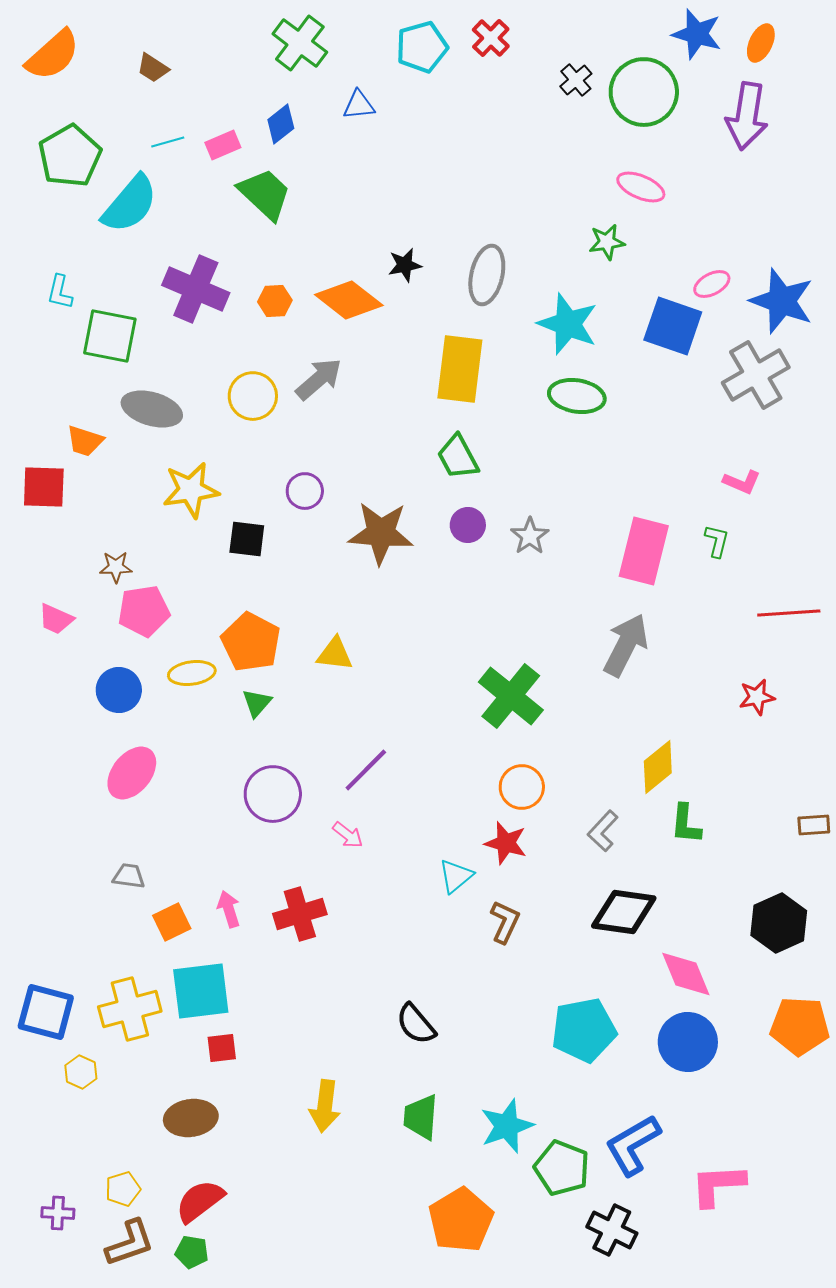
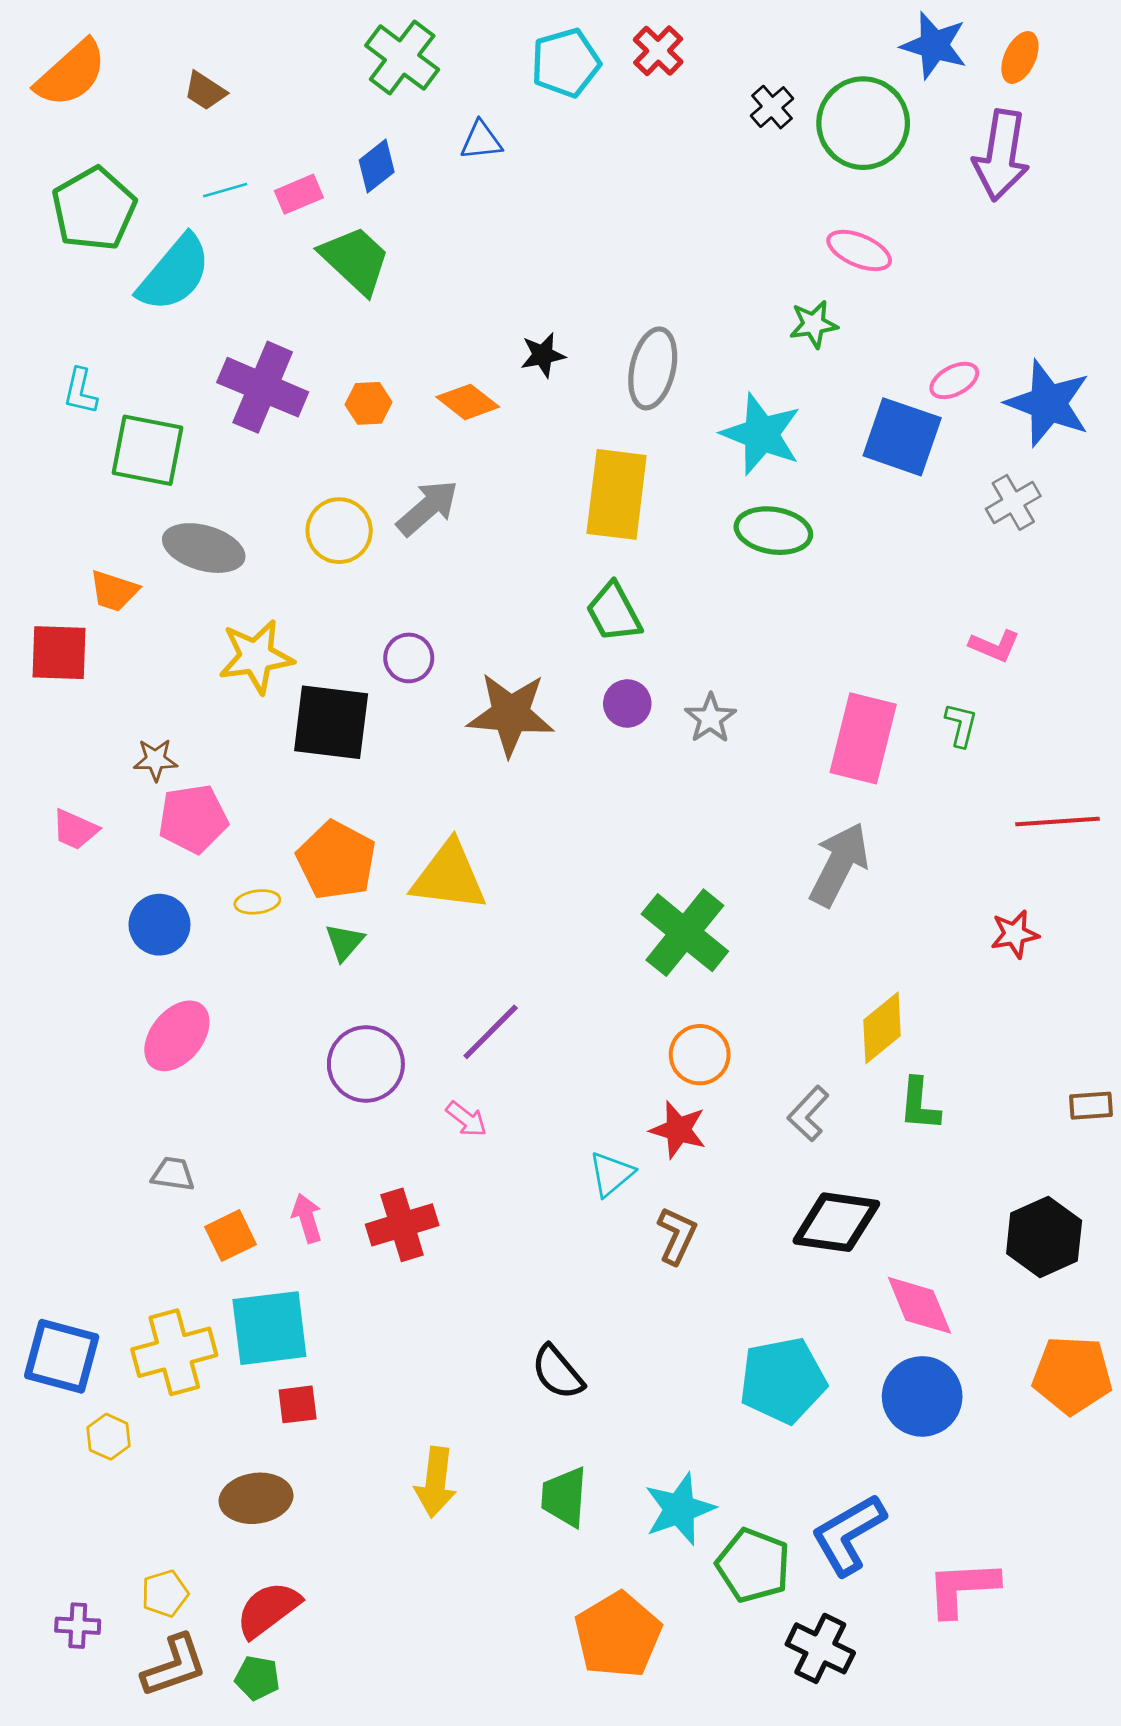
orange diamond: (349, 300) -> (468, 402), size x0.7
gray cross: (756, 375) -> (1013, 502), size x0.6
black square: (247, 539) -> (331, 722), size x1.6
yellow triangle: (335, 654) -> (449, 876), size x1.6
yellow ellipse: (192, 673) -> (257, 902), size x0.7

